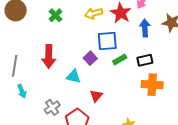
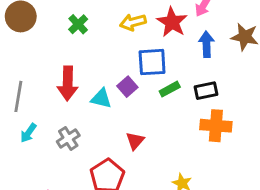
cyan triangle: (73, 77) -> (101, 98), moved
cyan arrow: (22, 91) -> (28, 133), turned 56
gray cross: (52, 107) -> (68, 138), moved

